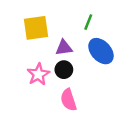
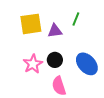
purple triangle: (64, 48) -> (55, 31), moved
blue ellipse: (101, 51) -> (87, 64), moved

